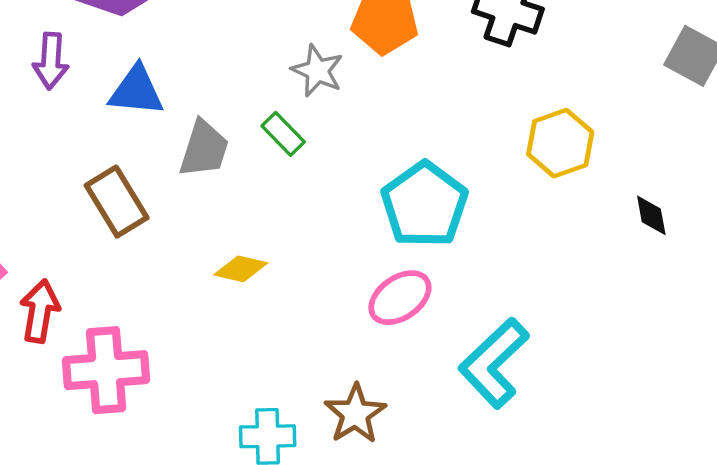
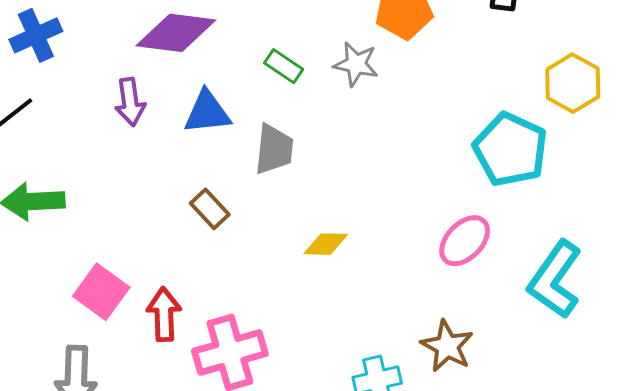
green rectangle: (283, 134) -> (284, 66), moved
brown rectangle: (117, 202) -> (210, 209), size x0.7
cyan pentagon: (424, 205) -> (510, 149), moved

